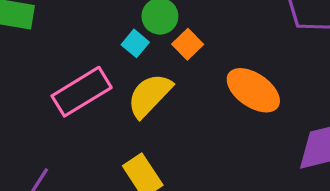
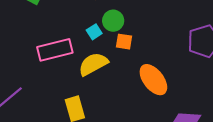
orange square: (188, 44) -> (124, 42), turned 36

